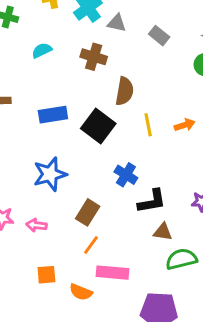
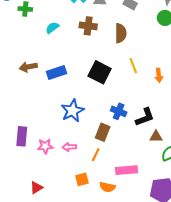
brown semicircle: (124, 91) -> (121, 33), moved
blue rectangle: (53, 115) -> (57, 72), moved
orange arrow: (185, 125) -> (159, 75), moved, turned 112
blue cross: (126, 175) -> (119, 111), moved
orange line: (91, 245) -> (96, 155), moved

